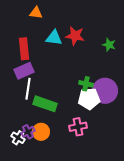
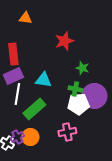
red star: (75, 36) -> (64, 41), turned -30
cyan triangle: (54, 38) -> (43, 80), moved
green star: (109, 45) -> (82, 68), moved
green rectangle: (45, 104) -> (34, 109), turned -60

